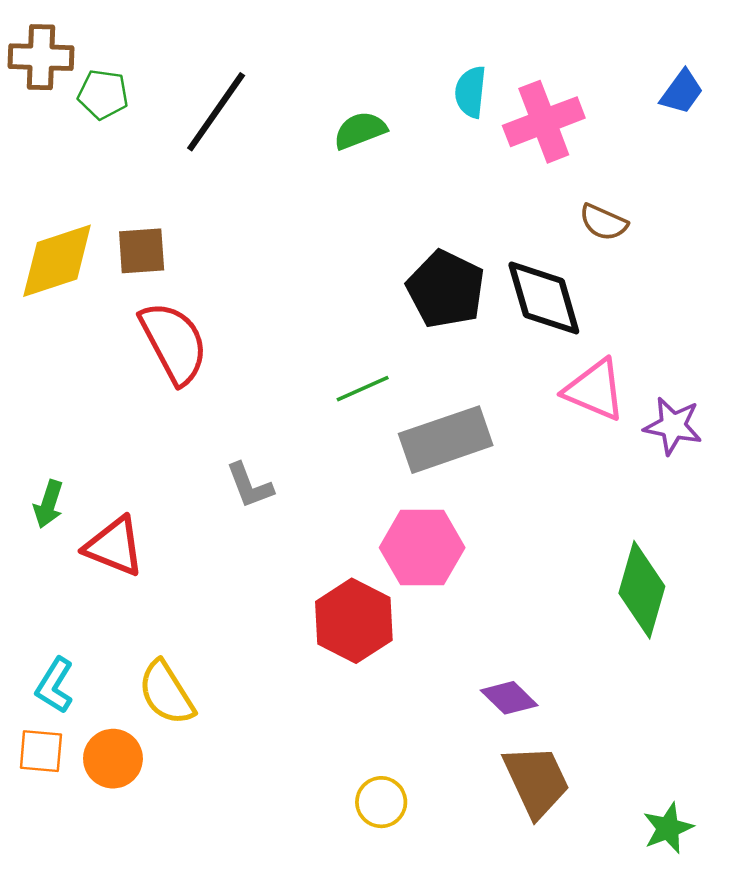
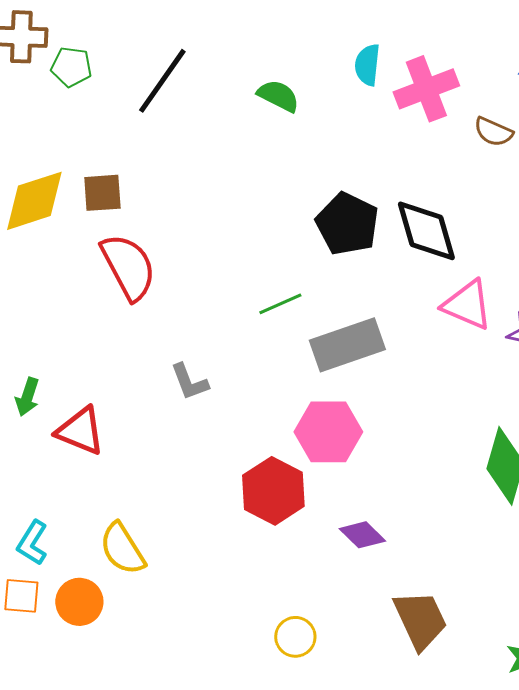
green semicircle: (360, 130) -> (278, 96), turned 48
brown semicircle: (603, 222) -> (493, 132), moved
purple diamond: (509, 698) -> (362, 535), moved

